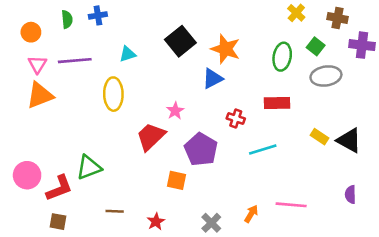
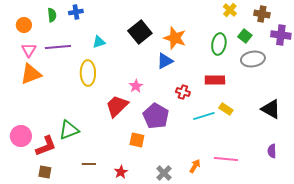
yellow rectangle: (320, 137) -> (226, 109), moved

